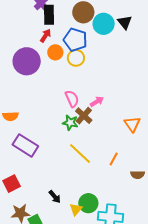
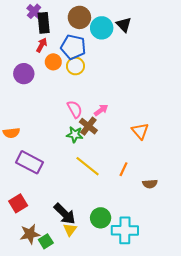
purple circle: (27, 61) -> (24, 74), size x0.7
black arrow: (55, 197) -> (65, 214), size x1.6
yellow triangle: (76, 209) -> (70, 230), moved

